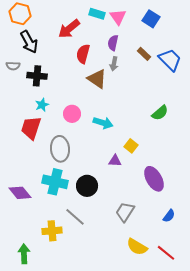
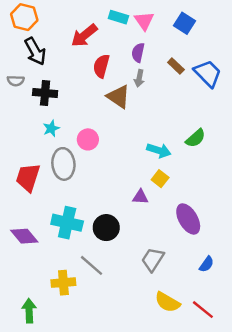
cyan arrow: (103, 123) -> (159, 150), moved
red trapezoid: (31, 128) -> (28, 177), moved
gray ellipse: (60, 149) -> (63, 164), moved

